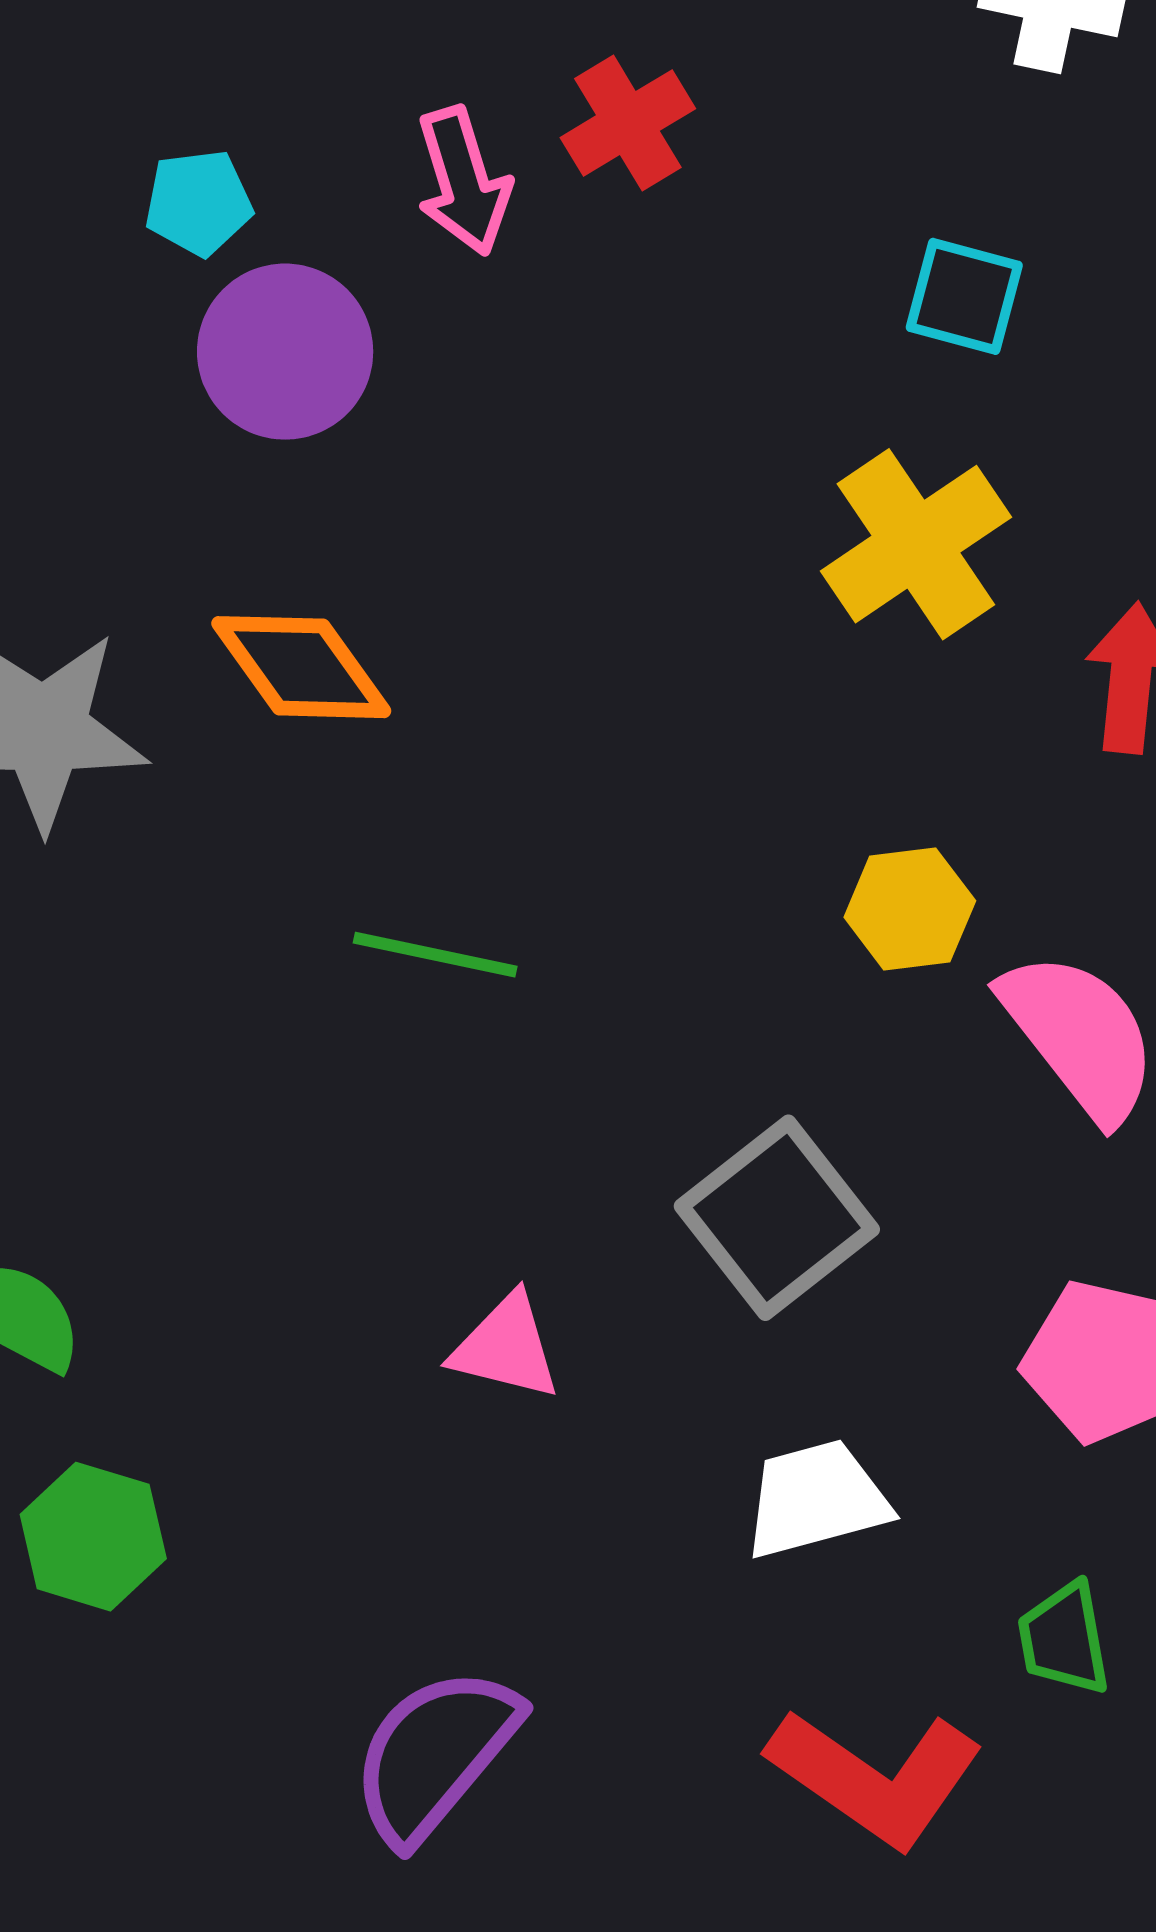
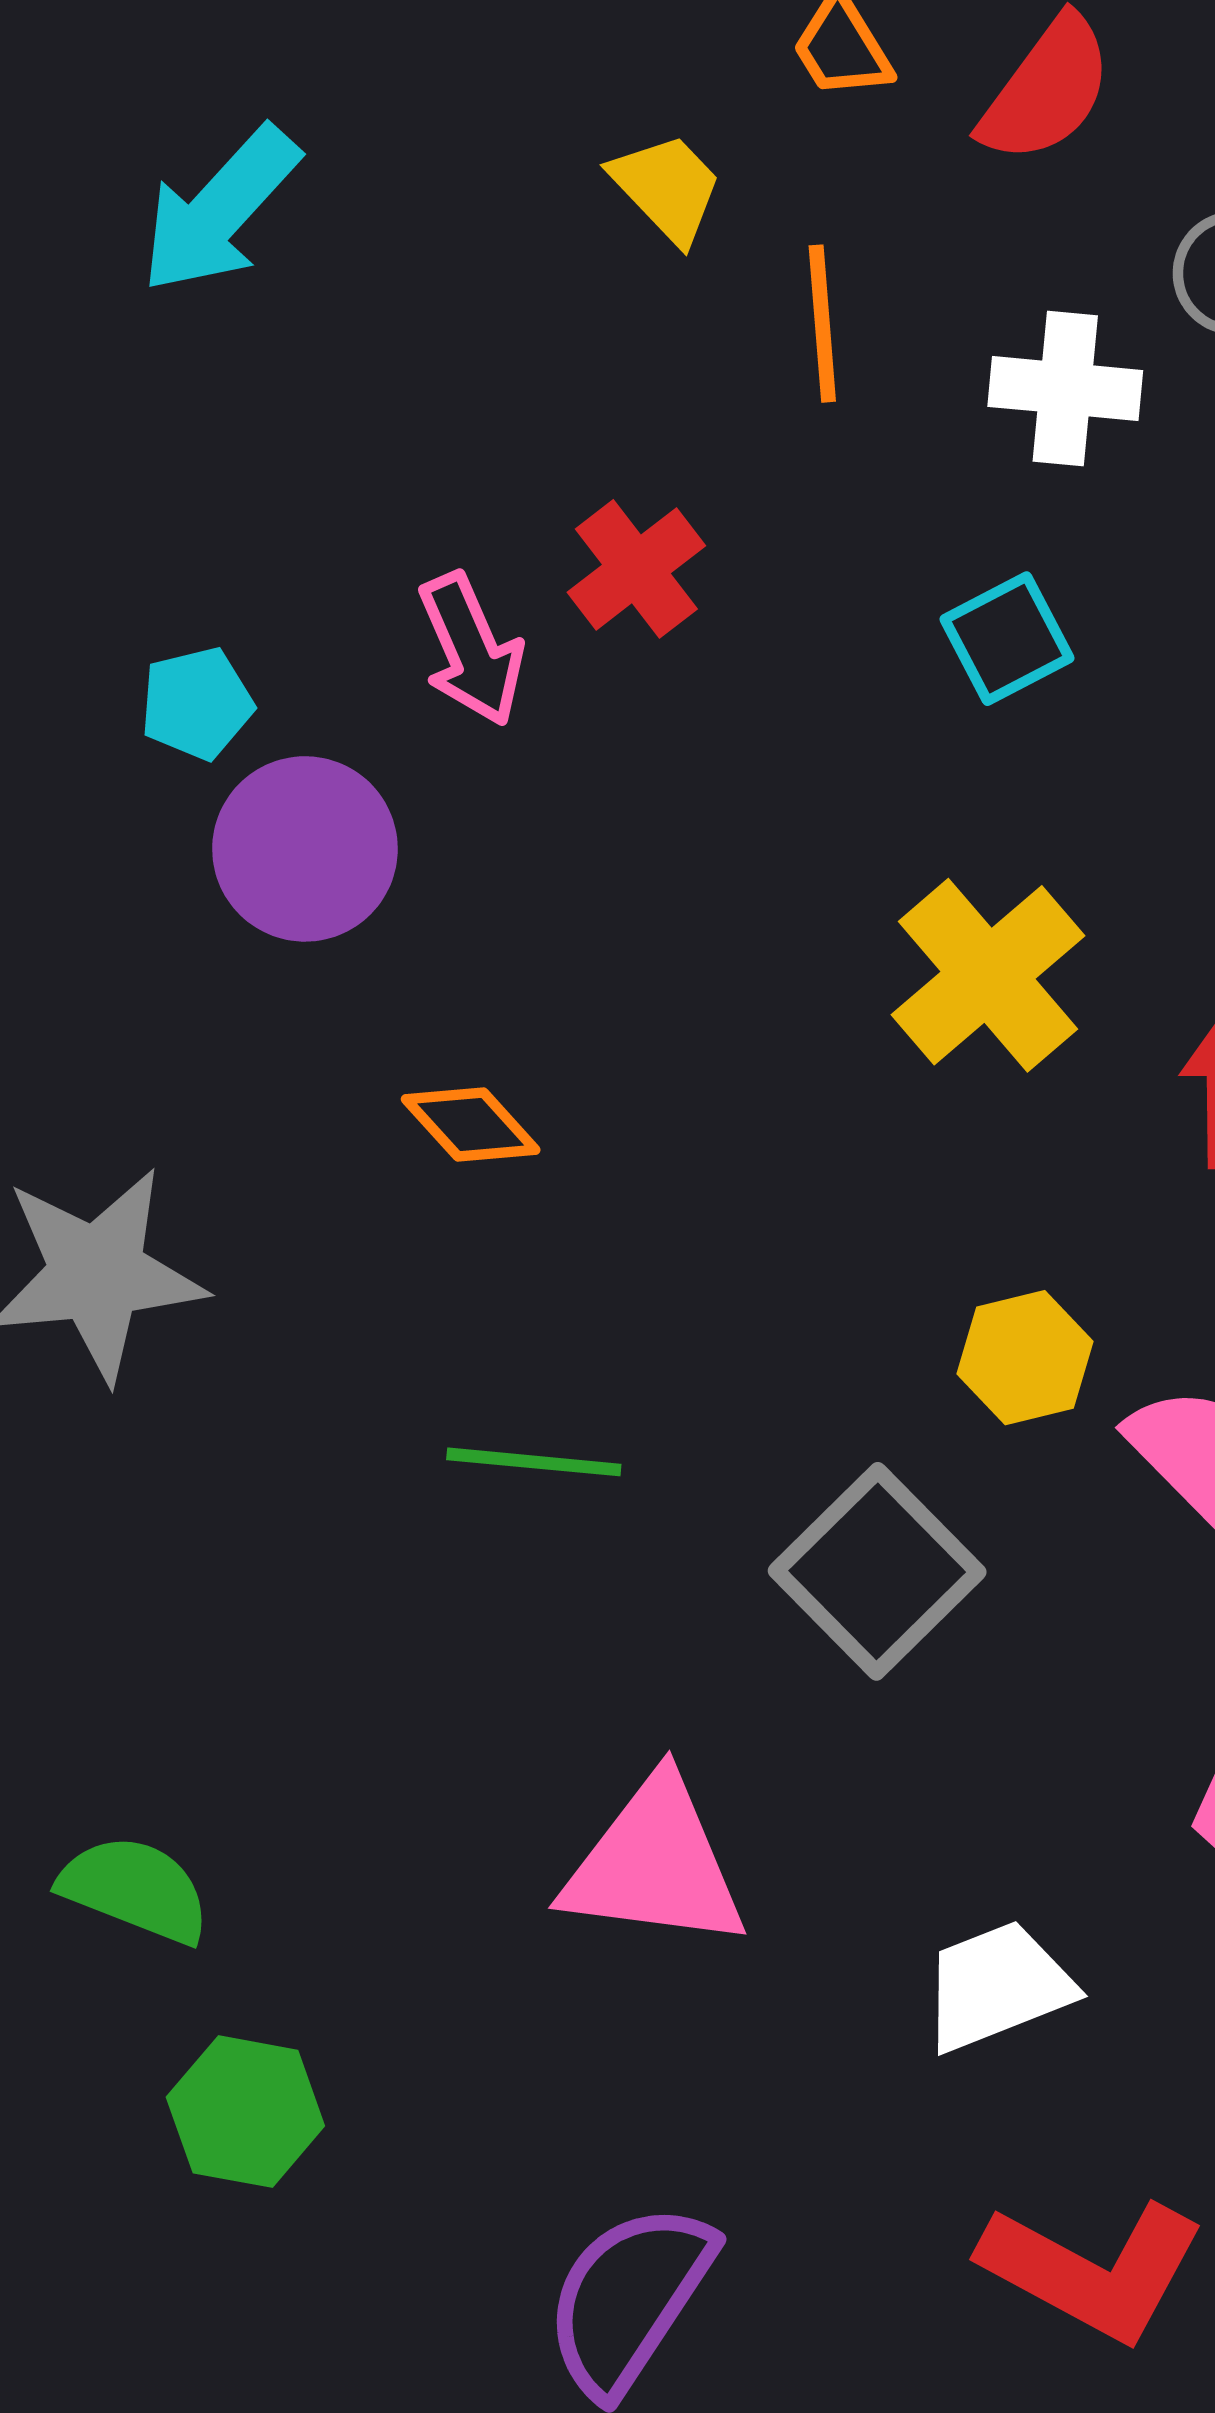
cyan square: (964, 296) -> (1007, 639), moved, turned -36
orange diamond: (301, 667) -> (471, 1125), moved, size x0.7
gray square: (777, 1218) -> (877, 1571), moved
pink triangle: (506, 1347) -> (655, 1864), size x1.6

